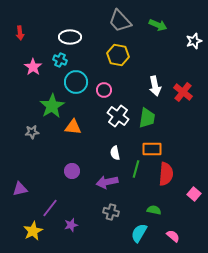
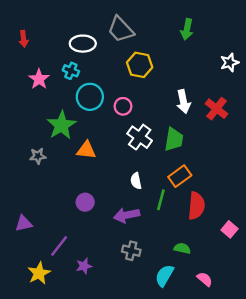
gray trapezoid: (120, 21) -> (121, 29), moved
green arrow: (158, 25) -> (187, 29), turned 78
white star: (194, 41) -> (230, 63), moved
orange rectangle: (152, 149) -> (180, 176), turned -36

